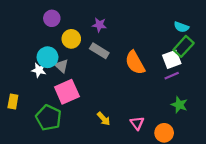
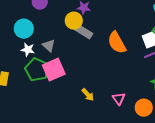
yellow circle: (71, 39) -> (74, 21), moved
cyan circle: (48, 57) -> (24, 29), moved
green pentagon: (49, 118) -> (37, 70), moved

